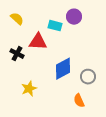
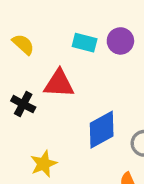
cyan rectangle: (55, 26) -> (85, 43), moved

